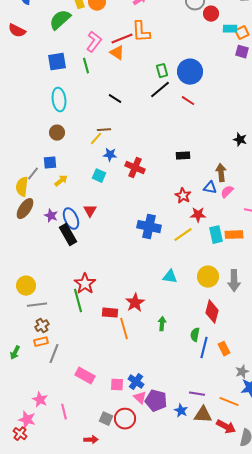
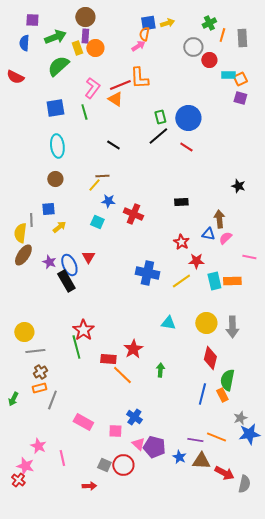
gray line: (33, 174) -> (31, 220), turned -40
orange line: (124, 329) -> (122, 375), turned -30
green semicircle: (195, 335) -> (227, 380), moved, size x1.5
blue cross: (136, 382) -> (134, 417), moved
orange line: (229, 402) -> (216, 437), moved

